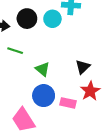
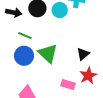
green triangle: (43, 69) -> (48, 53), size x1.5
blue circle: (44, 96) -> (24, 56), moved

